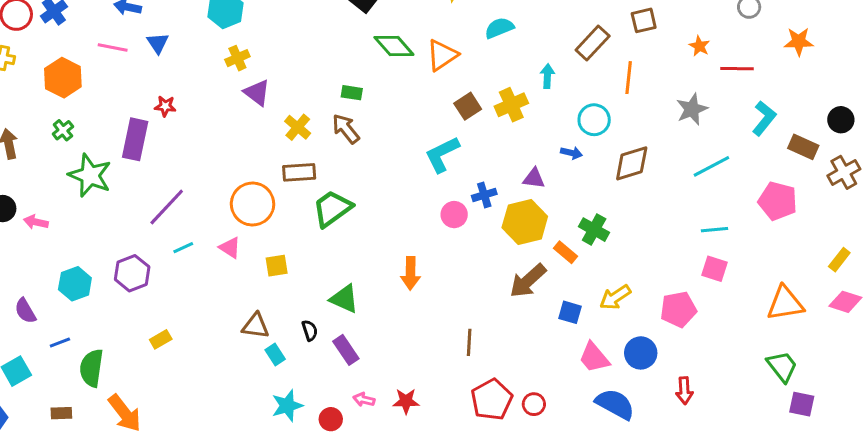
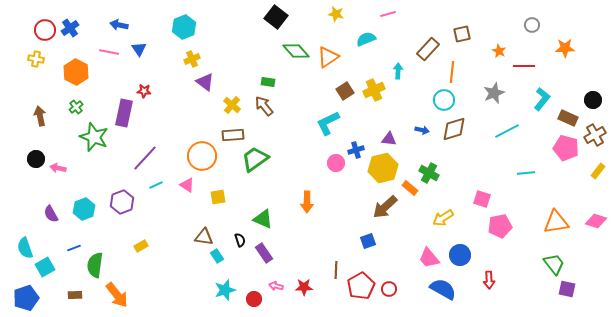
cyan circle: (594, 120) -> (444, 100), moved
blue arrow: (572, 153) -> (422, 130), moved
pink pentagon: (778, 201) -> (566, 148), moved
cyan line: (714, 230) -> (526, 173), moved
yellow rectangle: (839, 260) -> (598, 171), moved
pink square: (714, 269) -> (482, 199), moved
pink pentagon: (678, 309) -> (500, 226), moved
purple semicircle: (25, 311) -> (51, 214), moved
blue square: (570, 312) -> (368, 241), moved, turned -35
brown line: (469, 342) -> (336, 270), moved

